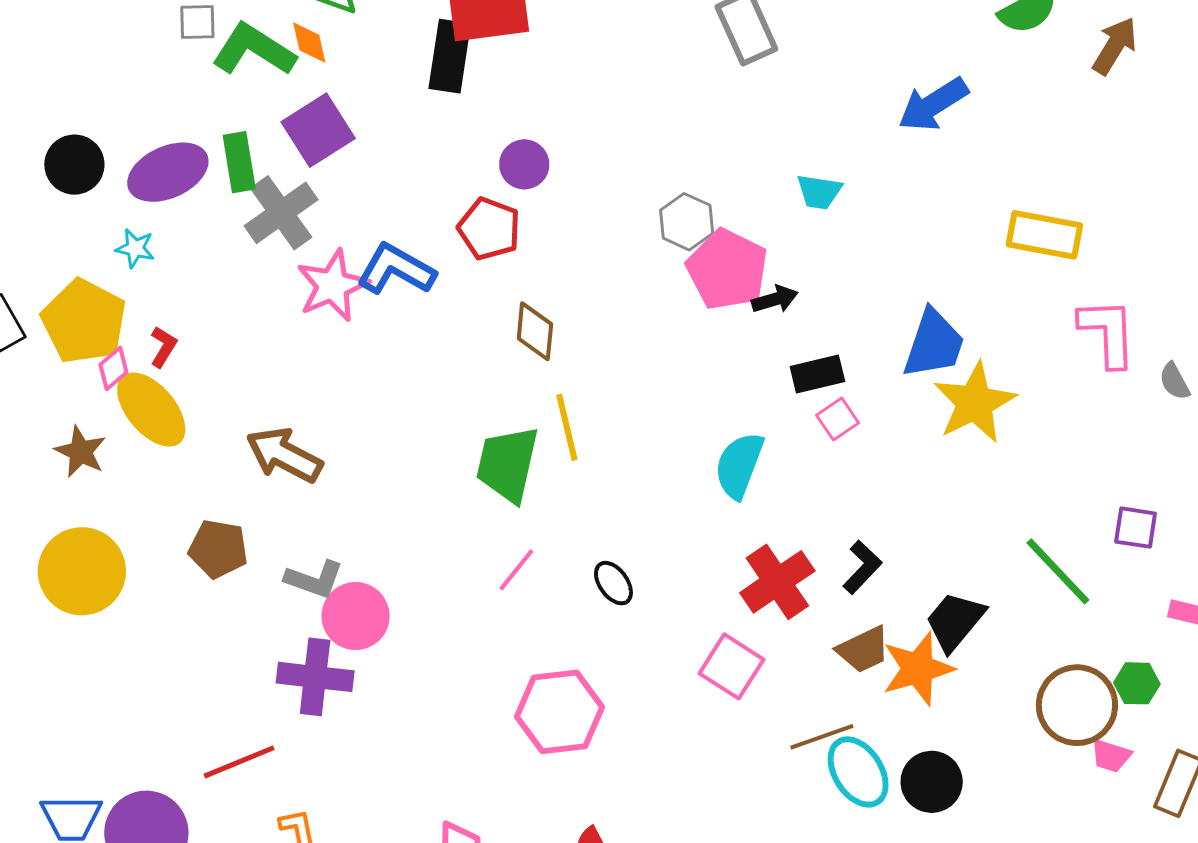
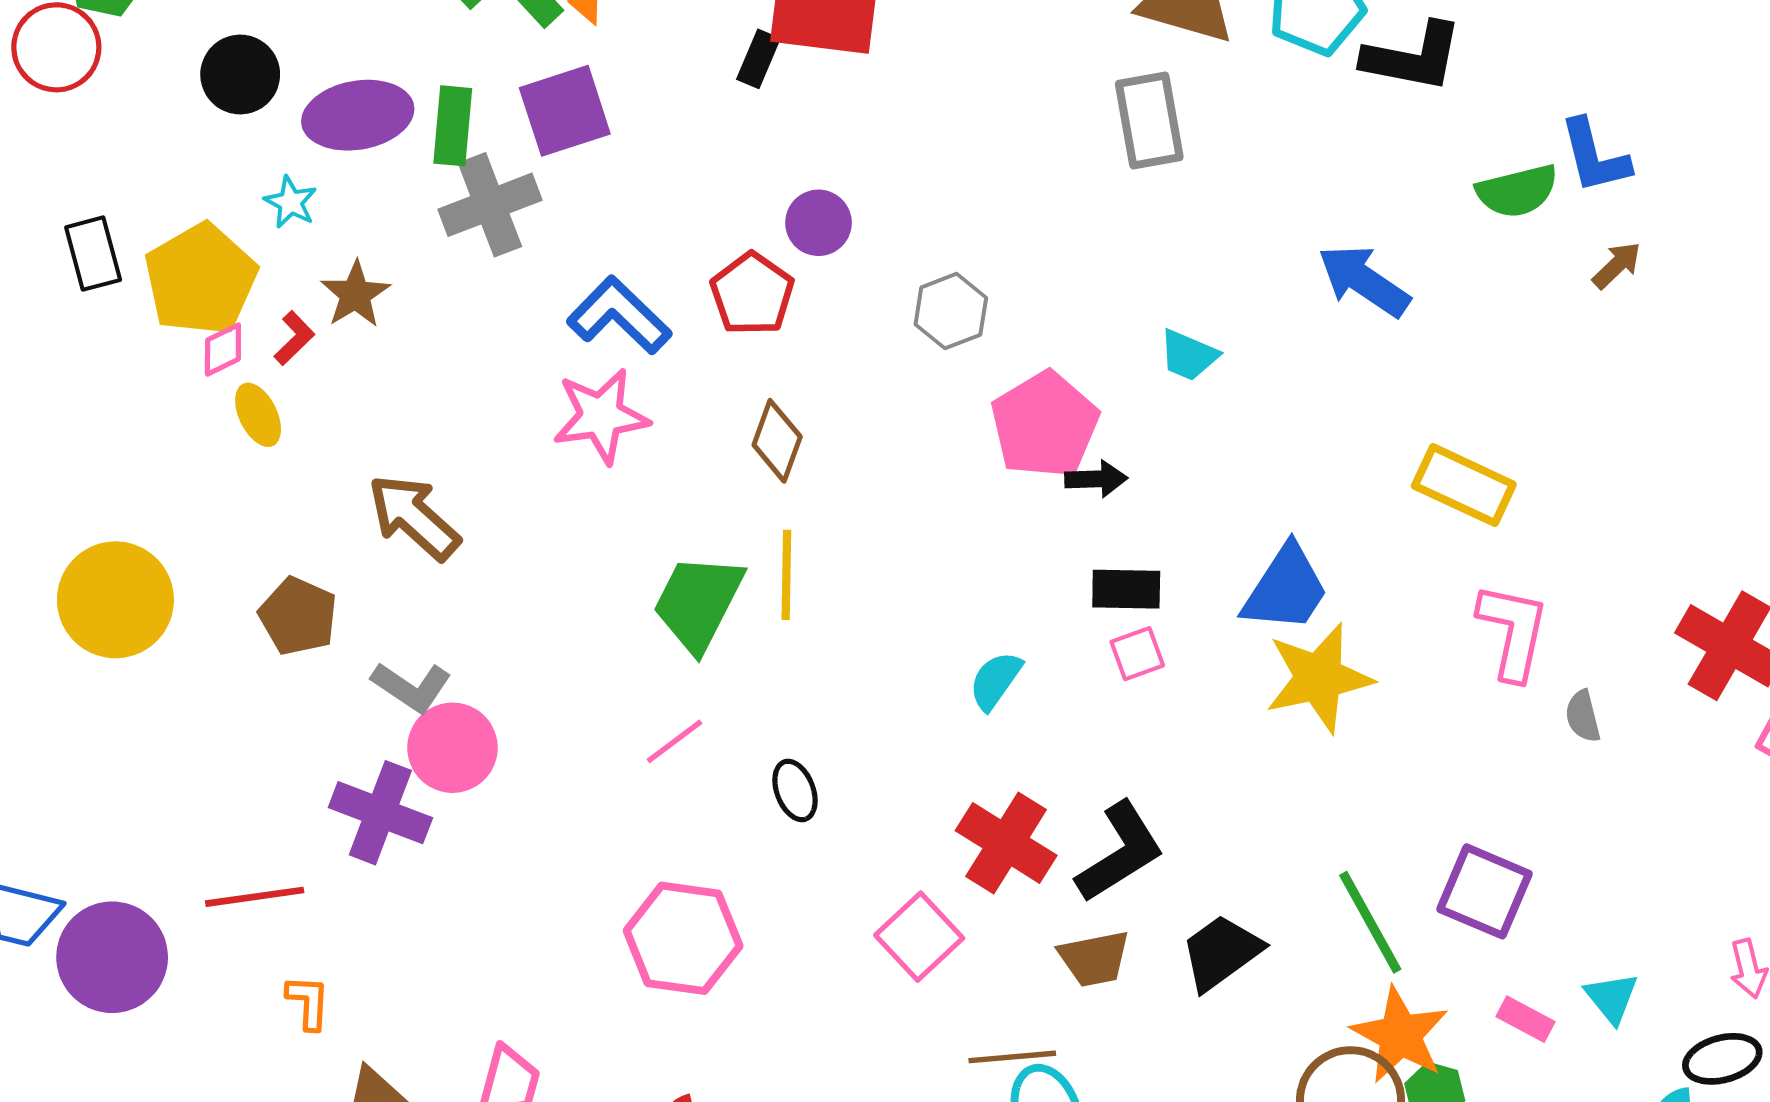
brown arrow: (1115, 46) -> (1617, 265), size x0.7
black rectangle: (450, 56) -> (758, 59), size x0.6
blue arrow: (933, 104) -> (1364, 281), turned 52
gray hexagon: (687, 222) -> (951, 311), moved
pink star: (333, 286) -> (601, 416), moved
yellow ellipse: (151, 410) -> (258, 415), size x0.6
brown star: (80, 452) -> (355, 294), moved
cyan semicircle: (739, 465) -> (995, 681), size x0.7
purple square: (1136, 528) -> (1484, 891), size x1.5
black L-shape: (862, 567) -> (1120, 852), size x1.5
red cross: (777, 582) -> (1006, 843), turned -38
orange star: (918, 669) -> (1400, 1035), moved, turned 30

